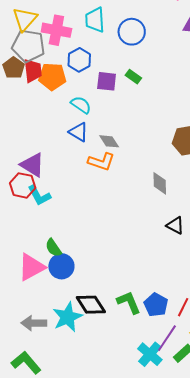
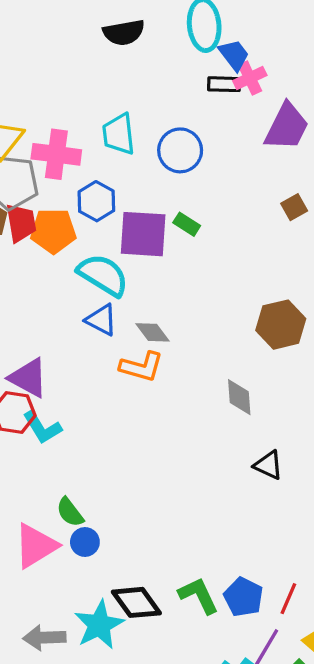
purple square: (107, 81) -> (143, 234), size x1.5
cyan semicircle: (81, 105) -> (103, 275), size x1.5
blue circle: (61, 266) -> (85, 542), size x0.7

